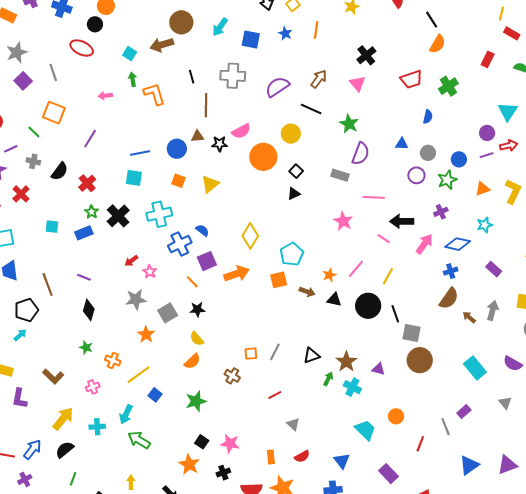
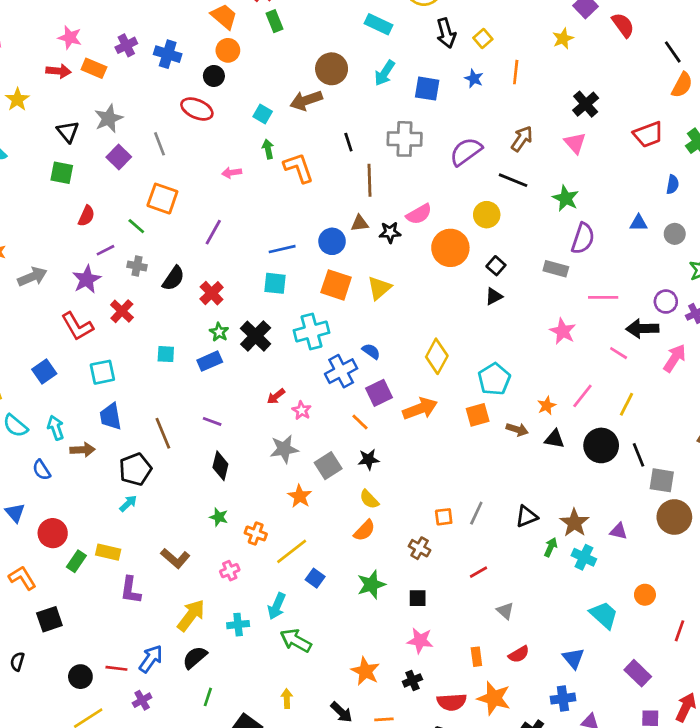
purple circle: (416, 175) -> (666, 302), moved
orange square: (179, 181) -> (336, 285), size x1.6
black square: (202, 442) -> (418, 598), moved, turned -32

